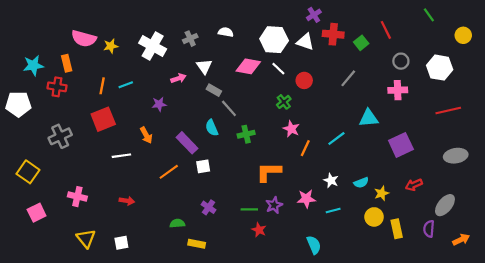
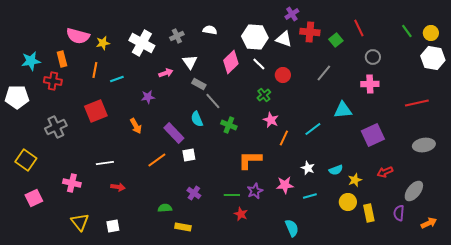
green line: (429, 15) -> (407, 31), moved
pink diamond: (248, 66) -> (231, 62), turned -55
white hexagon: (440, 68) -> (433, 58), moved
orange line: (102, 86) -> (95, 70), moved
green cross: (246, 134) -> (229, 125), turned 35
white line: (121, 156) -> (105, 163), moved

